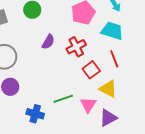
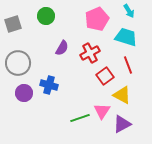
green line: (63, 99) -> (80, 118), moved
blue cross: (35, 114) -> (49, 85), moved

